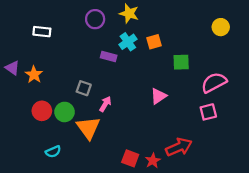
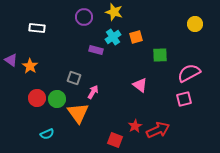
pink triangle: (158, 96) -> (140, 85), turned -49
red star: (153, 161) -> (135, 126), moved

